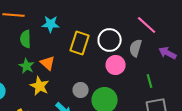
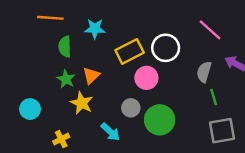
yellow rectangle: (80, 43) -> (130, 51), turned 45
gray semicircle: (136, 48) -> (204, 72), moved
orange triangle: (48, 63) -> (91, 75), turned 35
pink circle: (116, 65) -> (146, 78), moved

